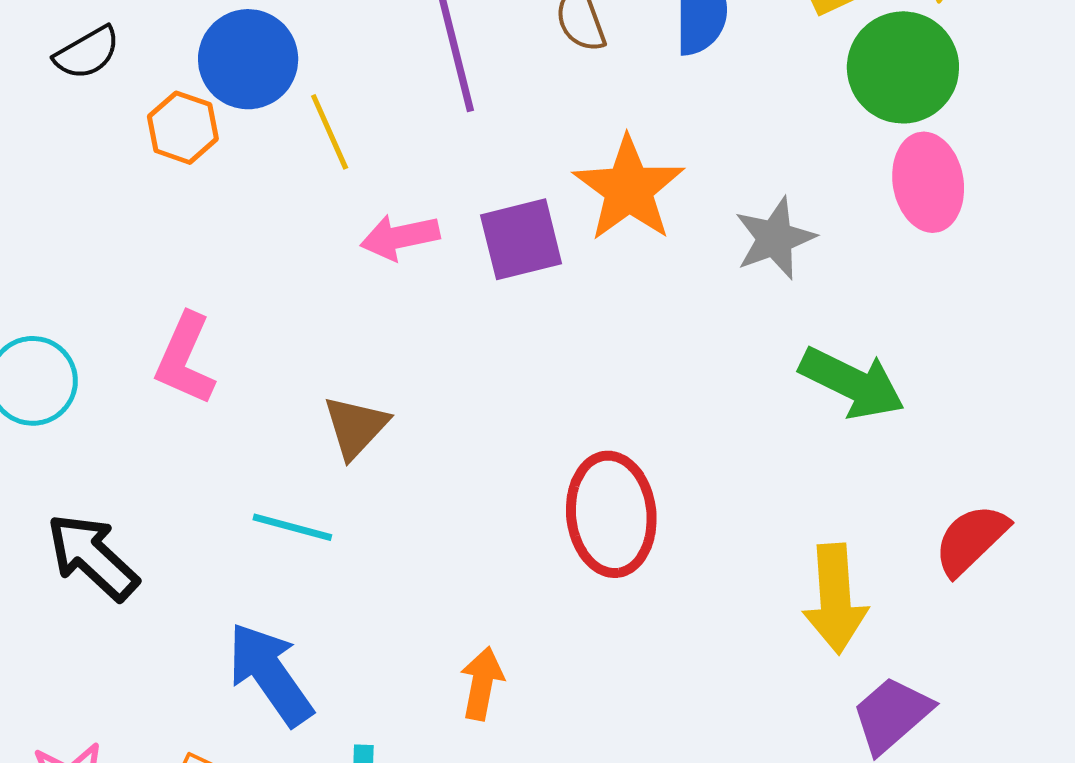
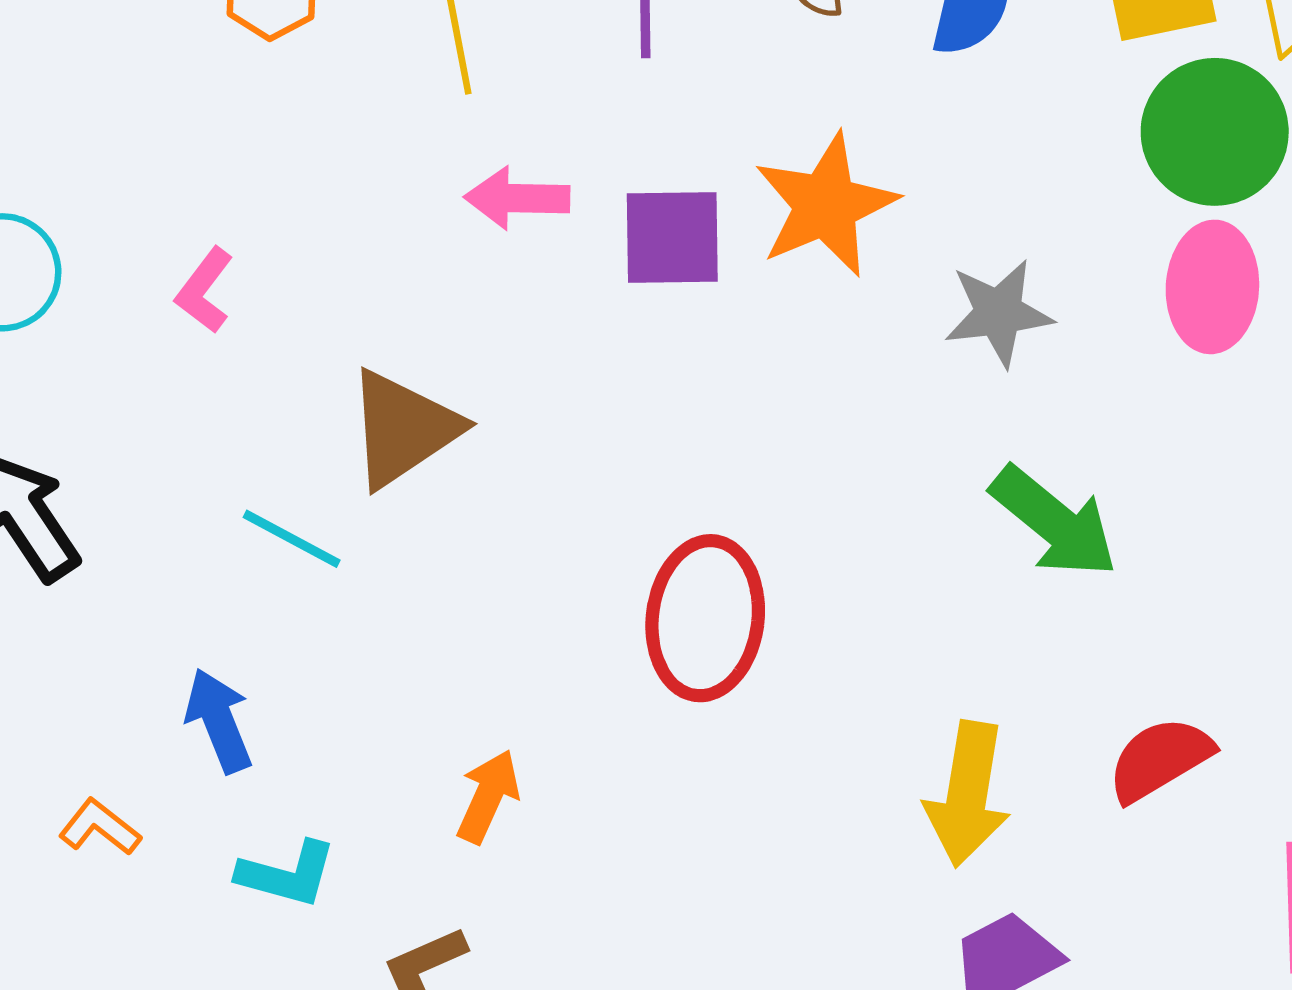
pink L-shape: (185, 359) -> (204, 290), size x0.7
brown triangle: (356, 427) -> (403, 429), size x1.4
blue arrow: (270, 674) -> (219, 721), size x0.7

